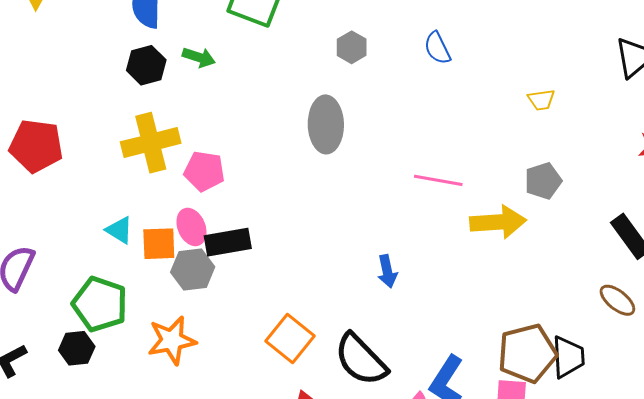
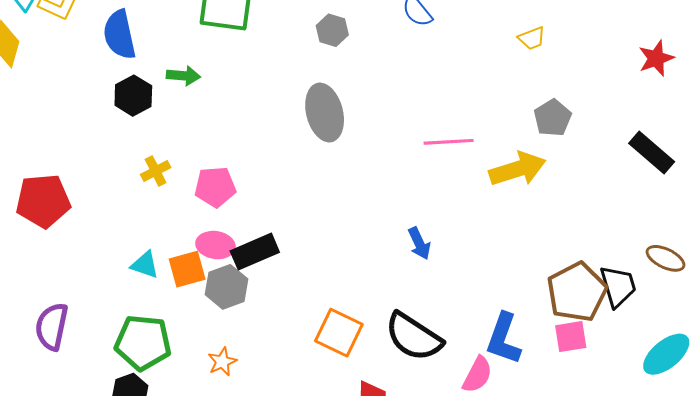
yellow cross: (151, 143) -> (156, 171), size x0.5
pink ellipse: (191, 227) -> (215, 245), turned -45
brown ellipse: (617, 300) -> (666, 258), moved
orange star: (172, 340) -> (222, 362), size x0.6

